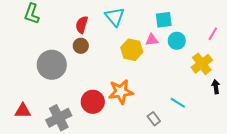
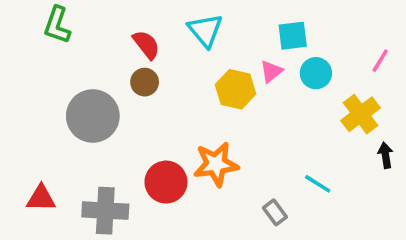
red semicircle: (82, 25) -> (146, 45), turned 126
pink triangle: (152, 40) -> (271, 71), turned -32
gray cross: (59, 118) -> (105, 211), turned 30

